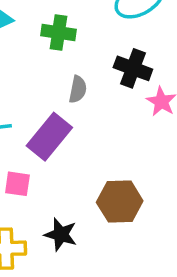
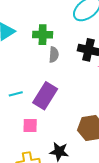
gray semicircle: (78, 89) -> (54, 55), moved

